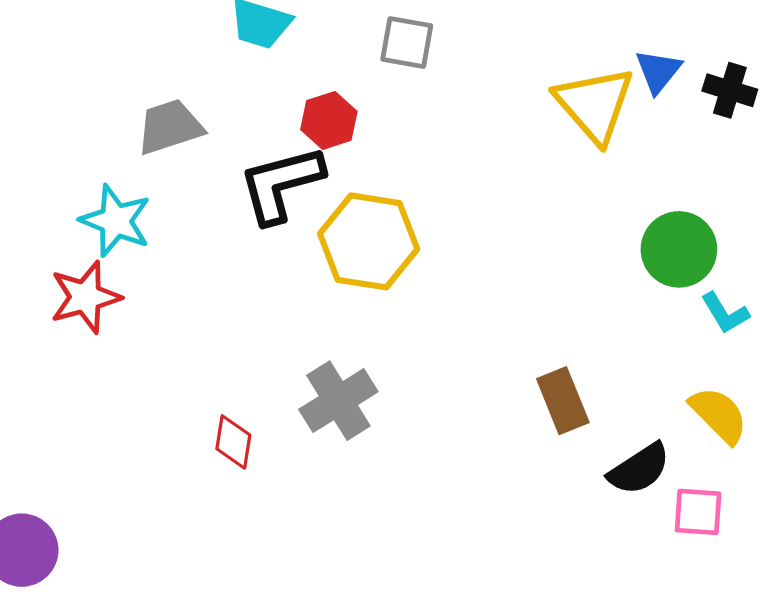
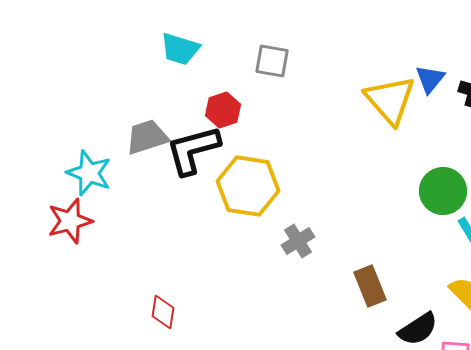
gray trapezoid: (170, 127) -> (147, 137), moved
gray cross: (338, 401) -> (298, 241), moved, size x0.7

